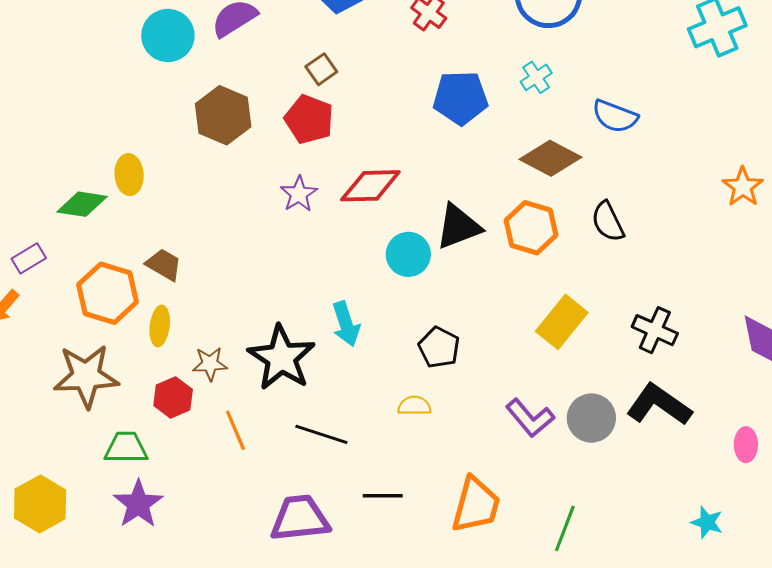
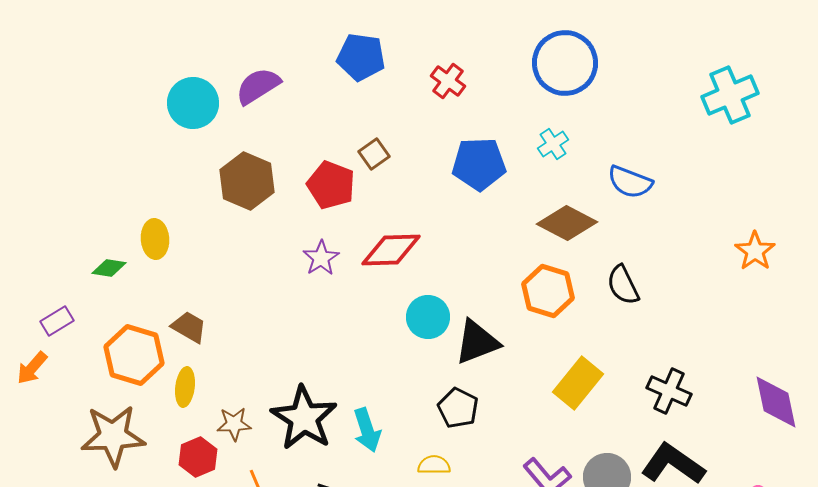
brown square: (321, 69) -> (374, 154), moved
green diamond: (82, 204) -> (109, 268), size x0.7
black triangle: (458, 227) -> (477, 342), moved
cyan arrow: (346, 324) -> (367, 430), moved

